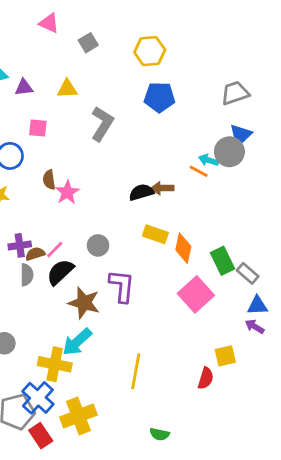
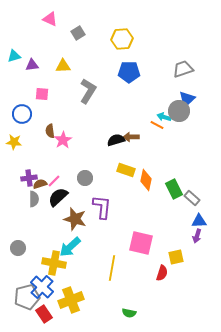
pink square: (196, 294) -> (141, 243), moved, turned -35
purple arrow: (255, 327) -> (197, 236), turned -104

